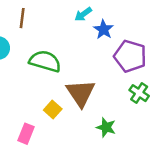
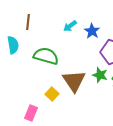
cyan arrow: (83, 14) -> (70, 26), moved
green star: (106, 127) -> (100, 75), moved

